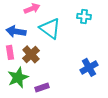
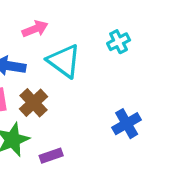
cyan cross: (84, 16) -> (119, 42), turned -32

